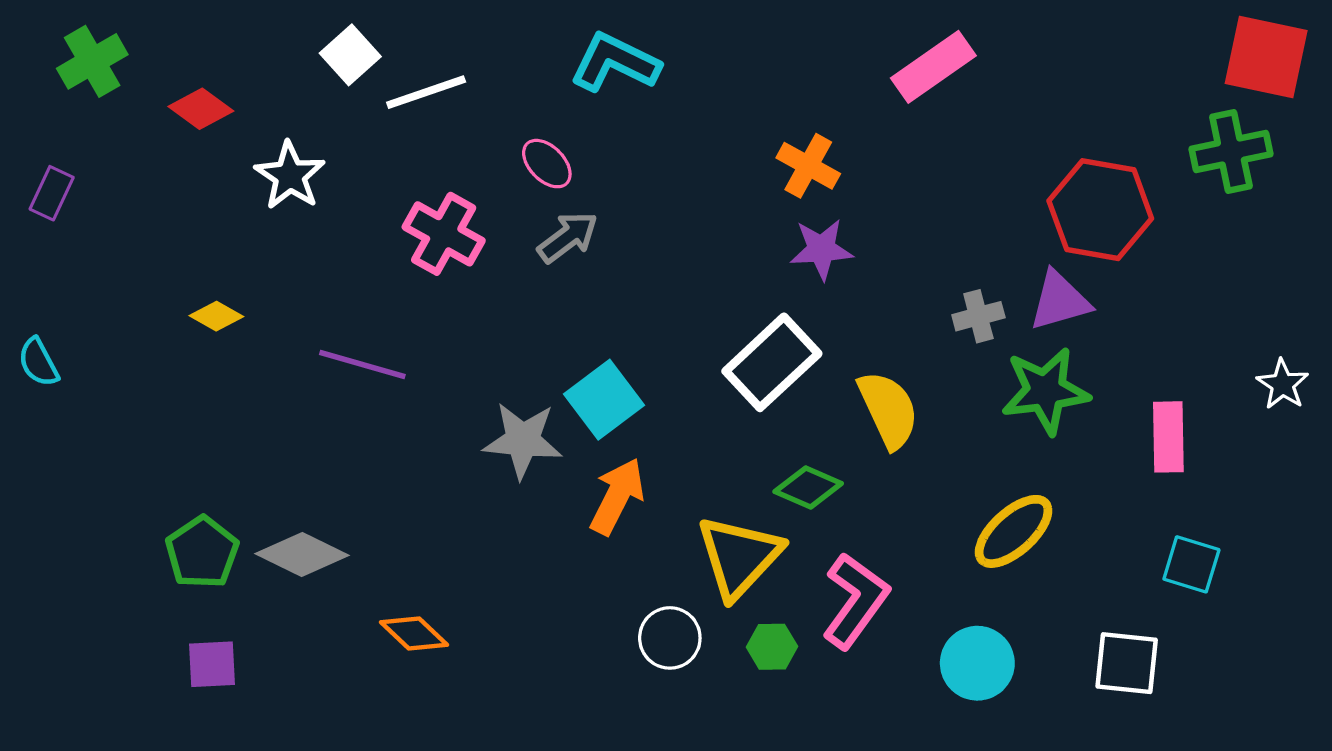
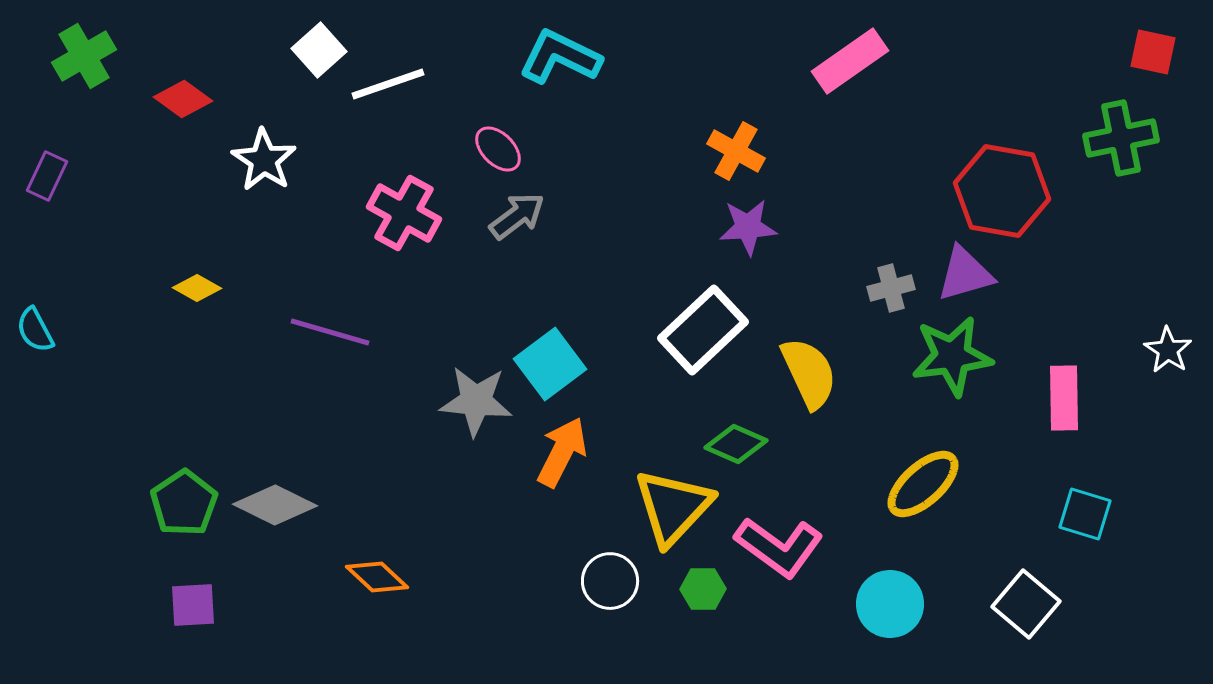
red square: (1266, 57) -> (1153, 52), size x0.6
pink L-shape: (855, 601) -> (779, 547), turned 90
white square: (1127, 663) -> (1026, 604), turned 34

